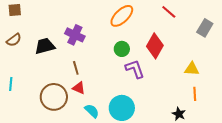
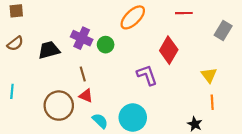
red line: (169, 12) -> (184, 13), turned -42
green circle: (122, 49) -> (106, 45), moved
yellow triangle: (192, 69) -> (209, 75), turned 49

